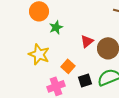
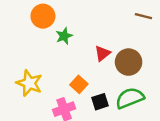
yellow star: (39, 54) -> (29, 83), moved

